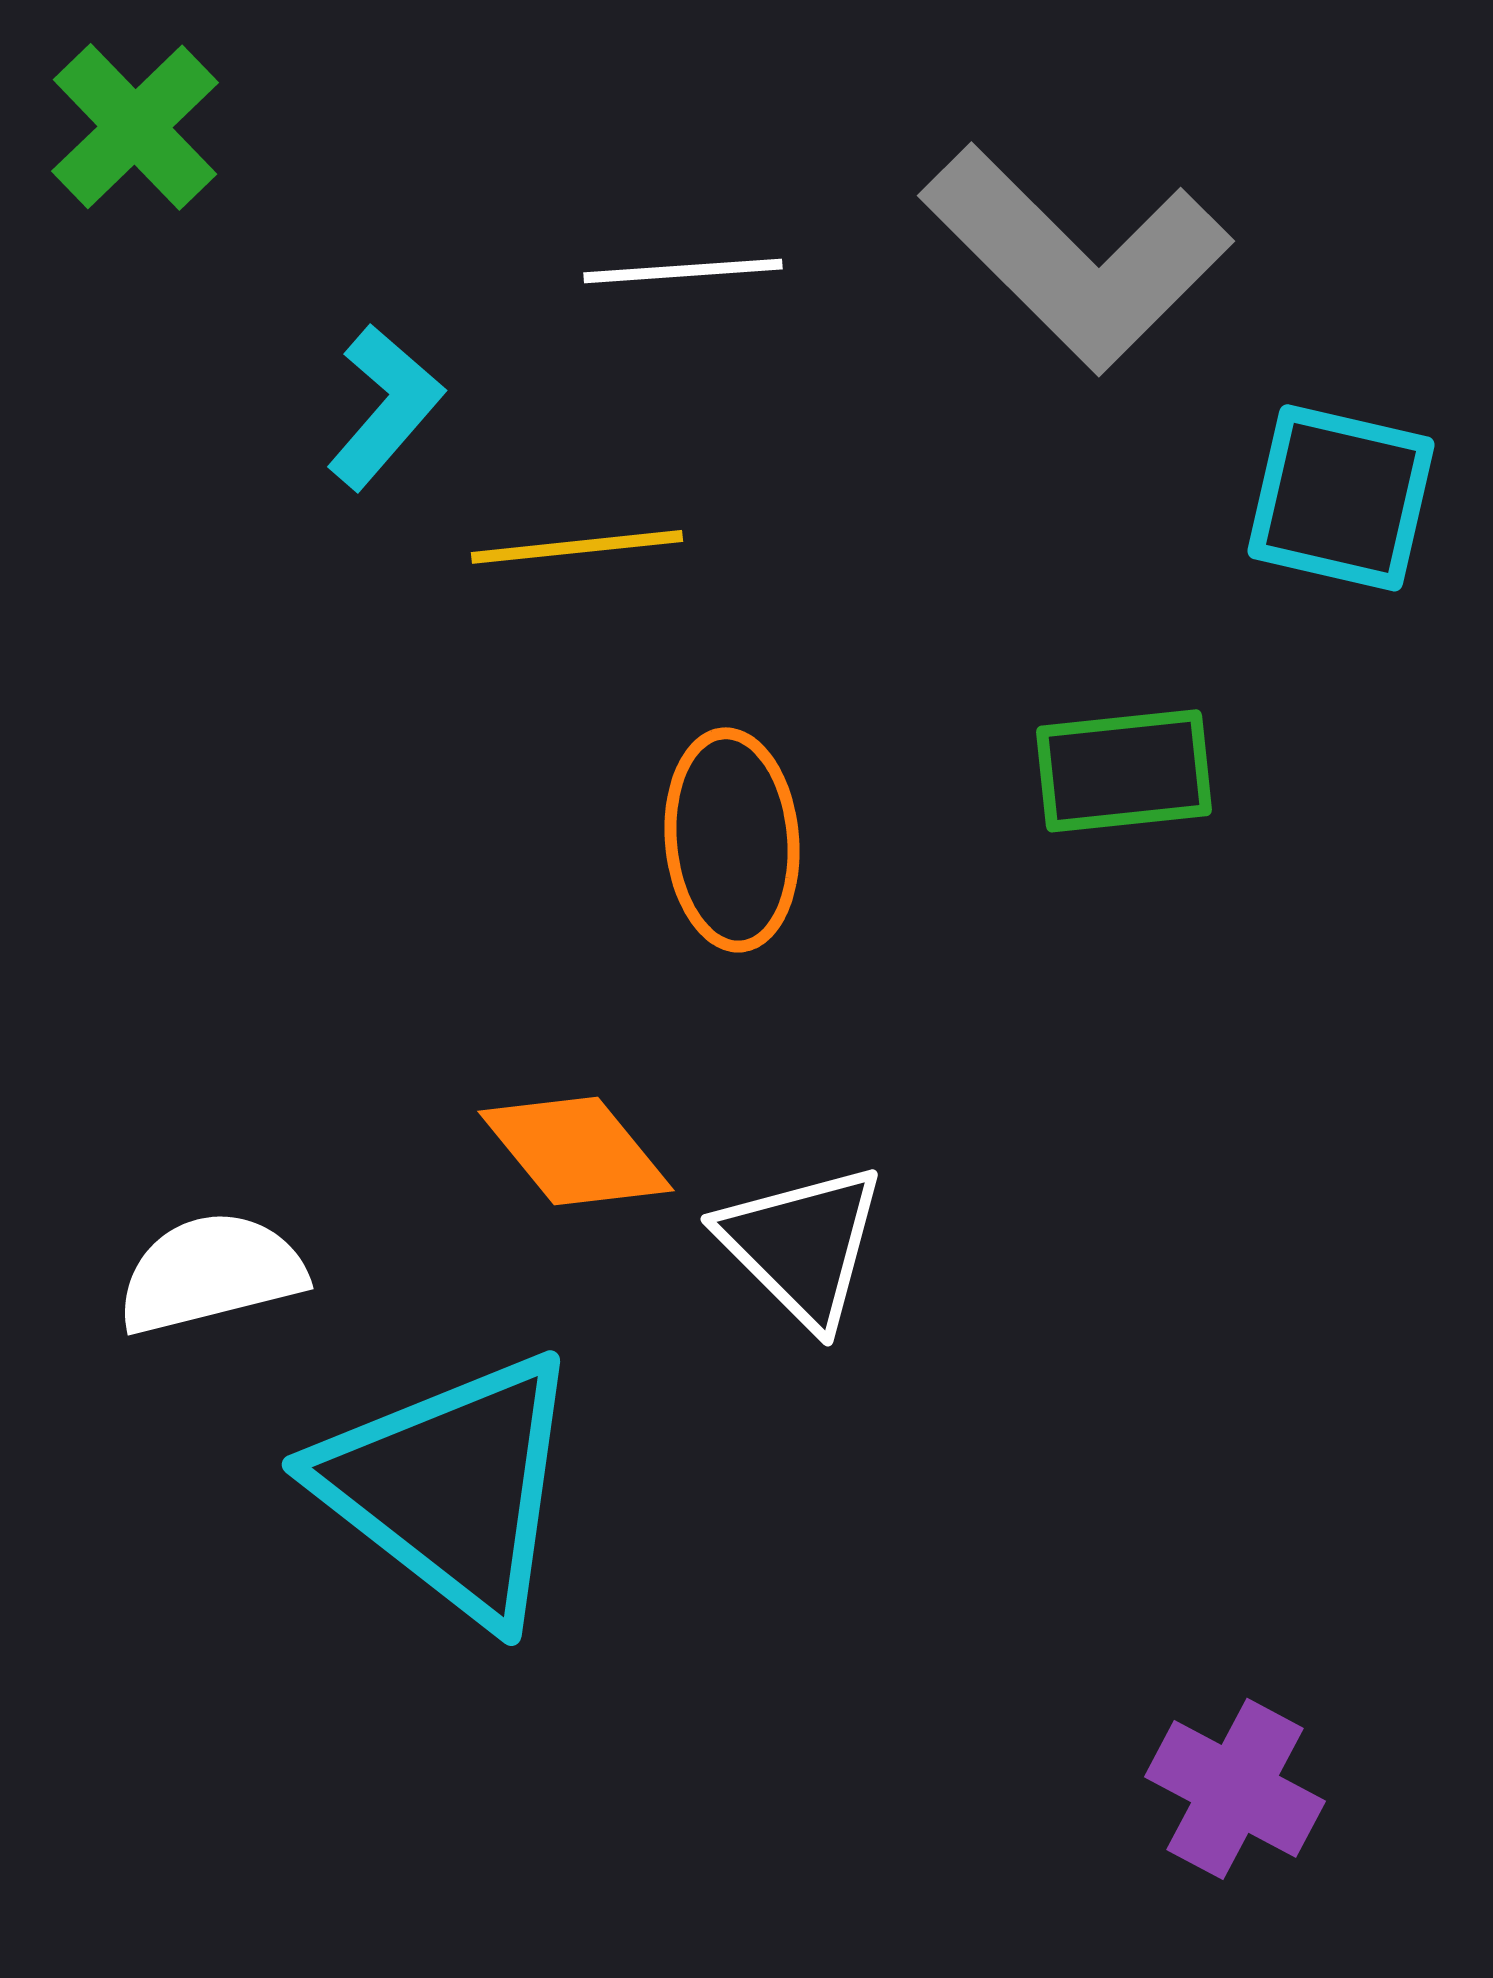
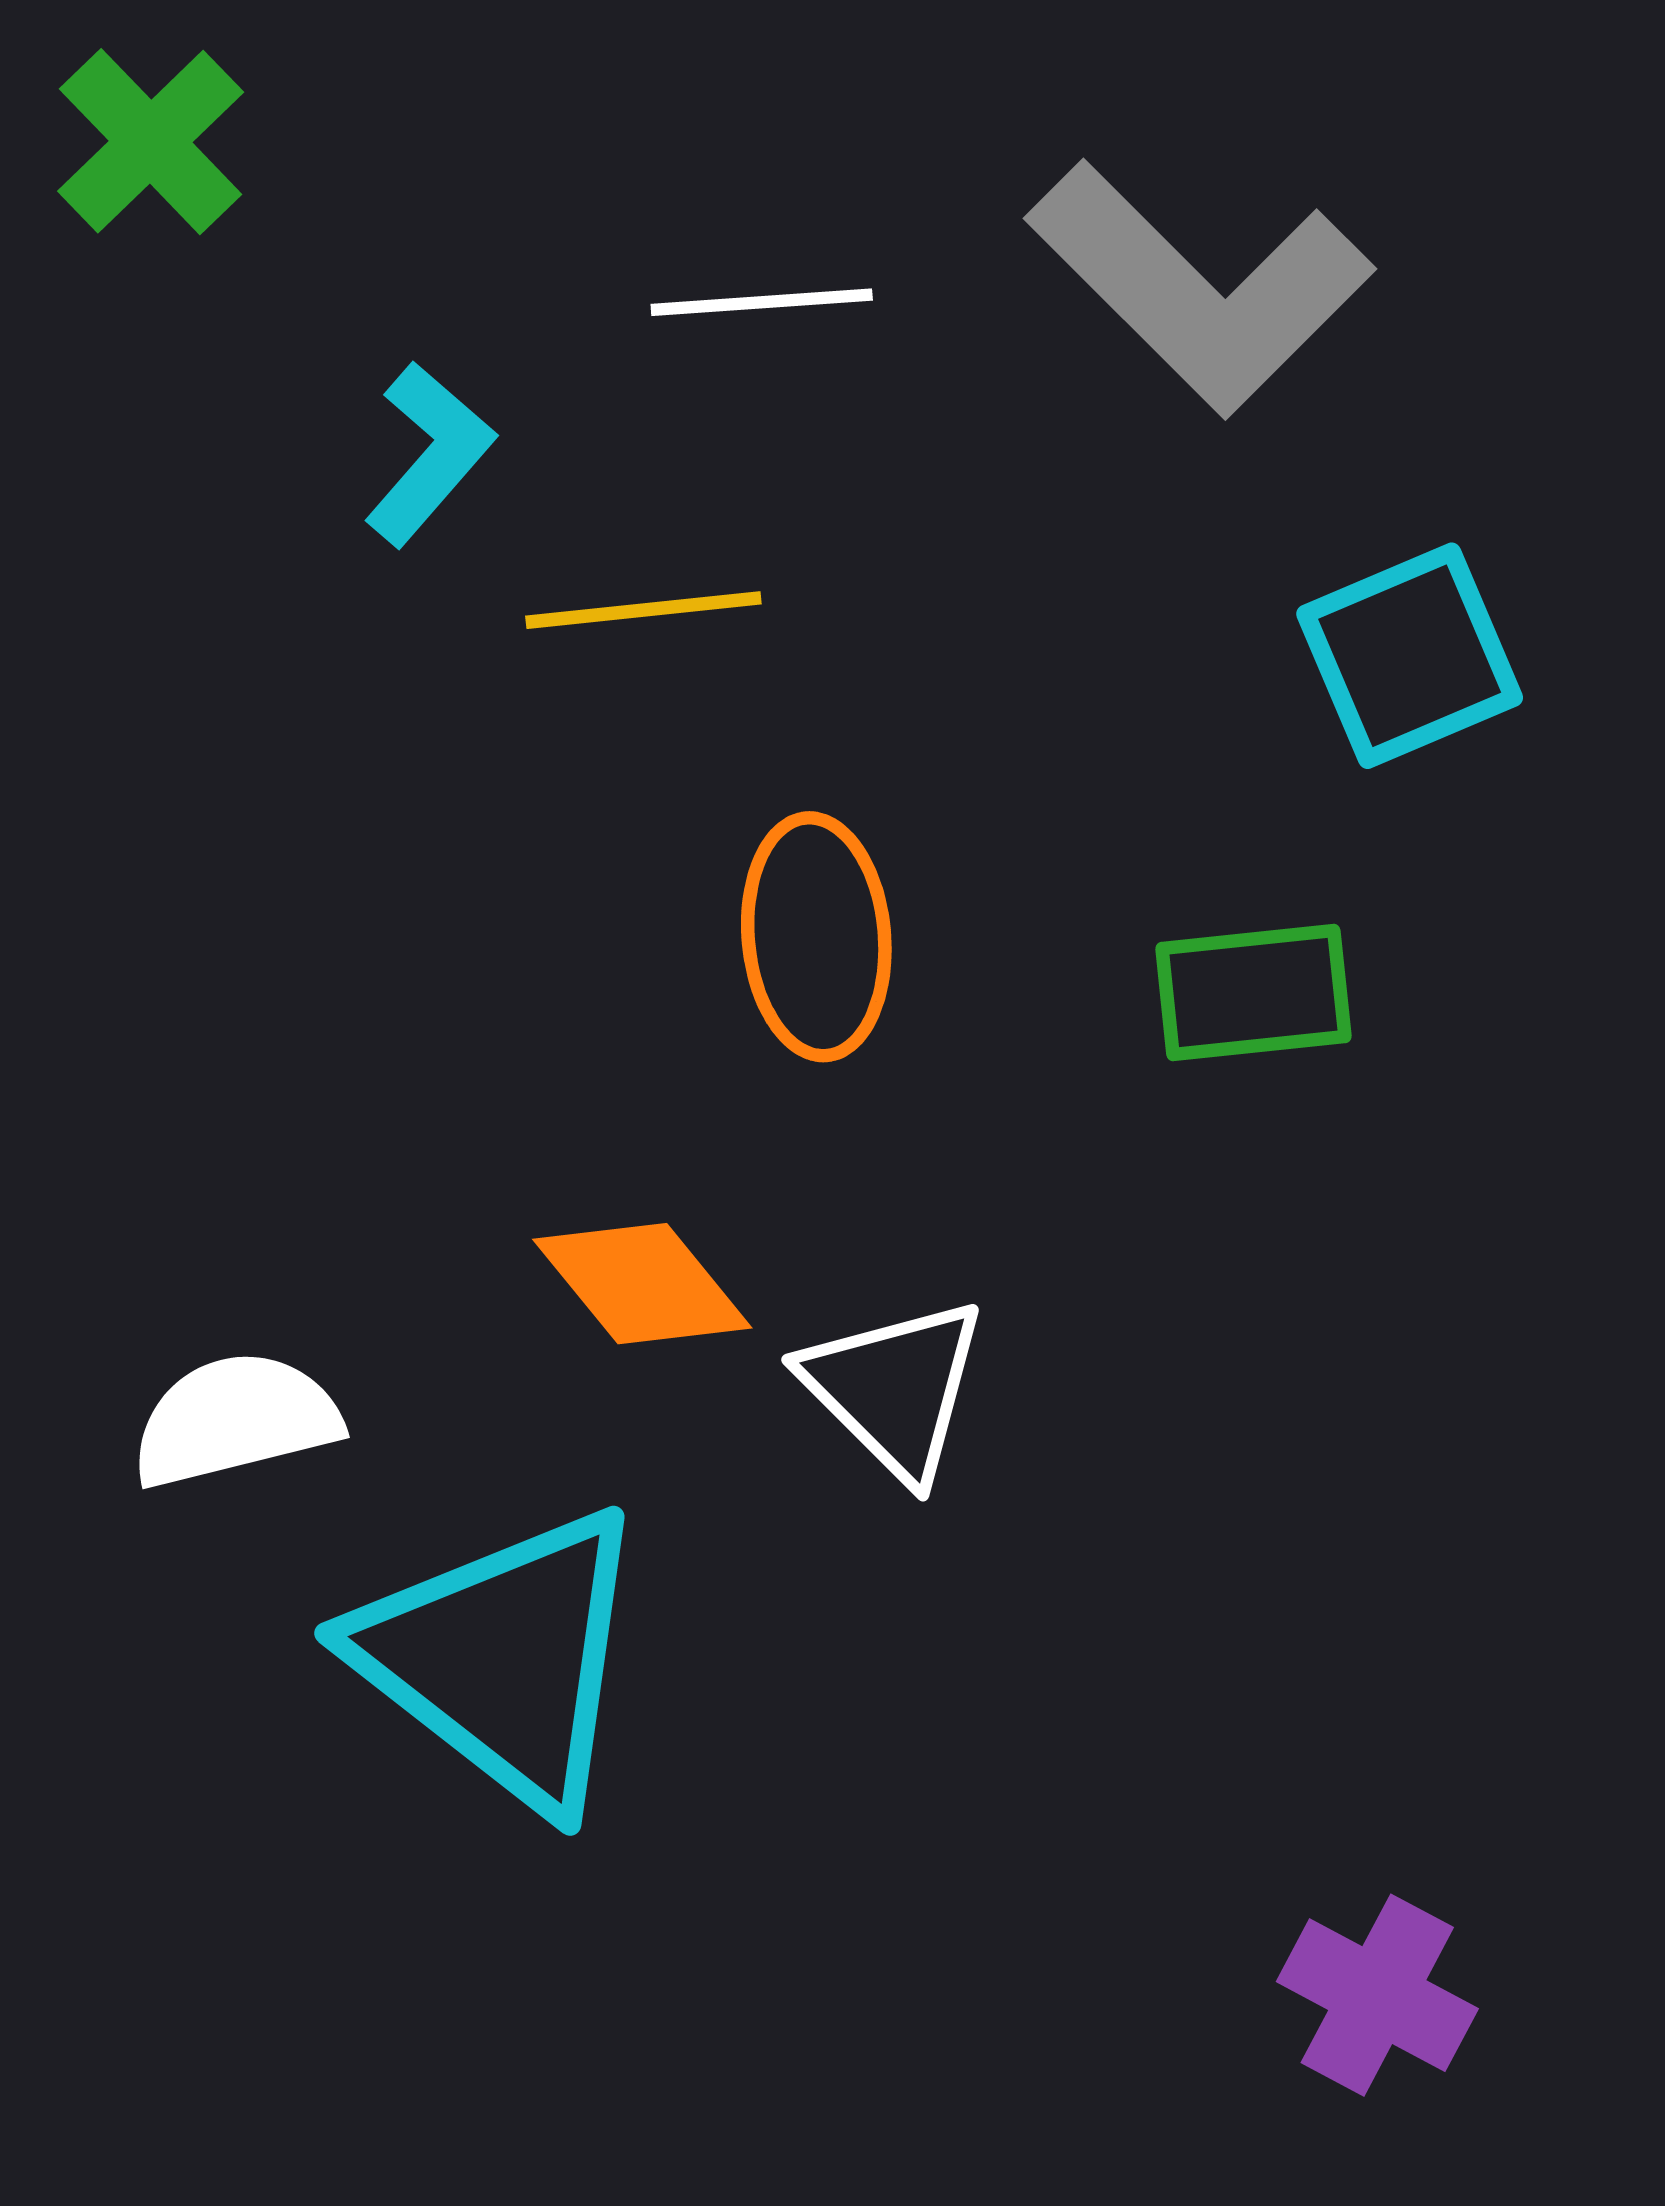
cyan square: (1341, 498) -> (1410, 656), moved, turned -36
green rectangle: (1124, 771) -> (1253, 993), moved

